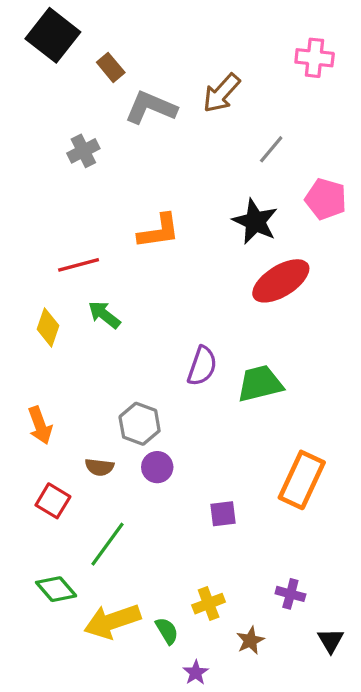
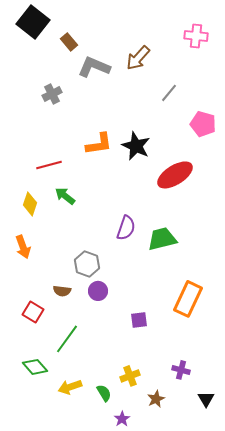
black star: (255, 222) -> (136, 146), moved
orange arrow: (40, 425) -> (23, 247), moved
yellow arrow: (112, 621) -> (70, 387), size x0.7

